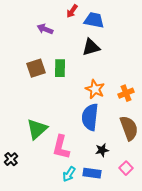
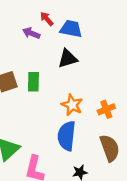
red arrow: (72, 11) -> (47, 19), turned 104
purple arrow: (45, 29) -> (31, 33), moved

